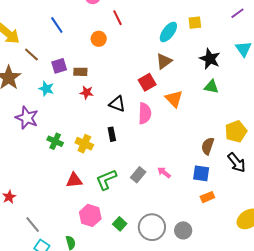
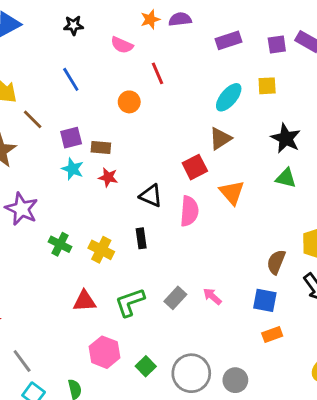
cyan star: (46, 89) -> (73, 169), moved

